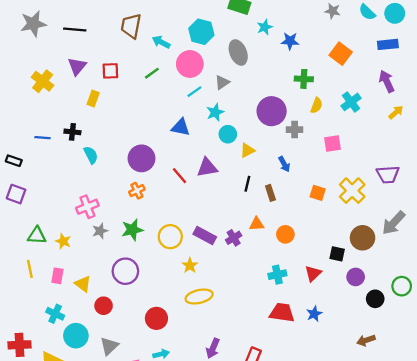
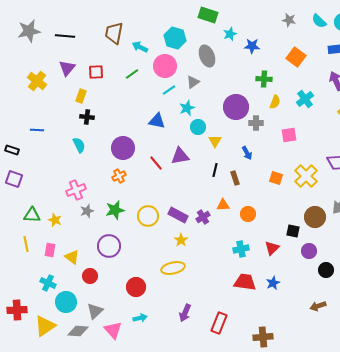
black cross: (72, 132) -> (87, 117), moved
yellow triangle: (247, 150) -> (215, 141), turned -32
yellow star: (190, 265) -> (181, 240), moved

